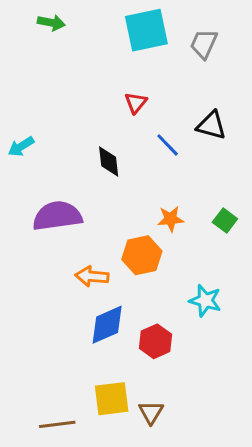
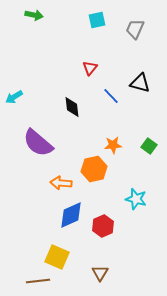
cyan square: (146, 30) -> (97, 20), size x0.6
purple semicircle: (57, 216) -> (38, 143), turned -132
yellow square: (112, 399) -> (57, 257), moved, turned 30

